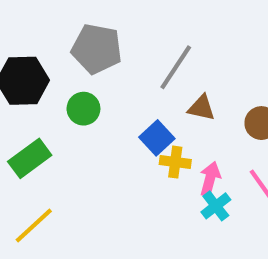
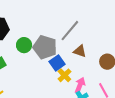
gray pentagon: (97, 49) -> (45, 47), moved
yellow cross: (175, 162) -> (64, 75), turned 32

